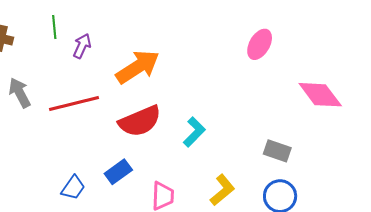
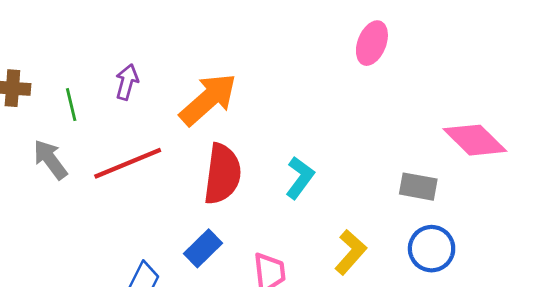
green line: (54, 27) -> (71, 105), moved
pink diamond: (320, 95) -> (475, 140), moved
red semicircle: (140, 121) -> (222, 174), turned -51

